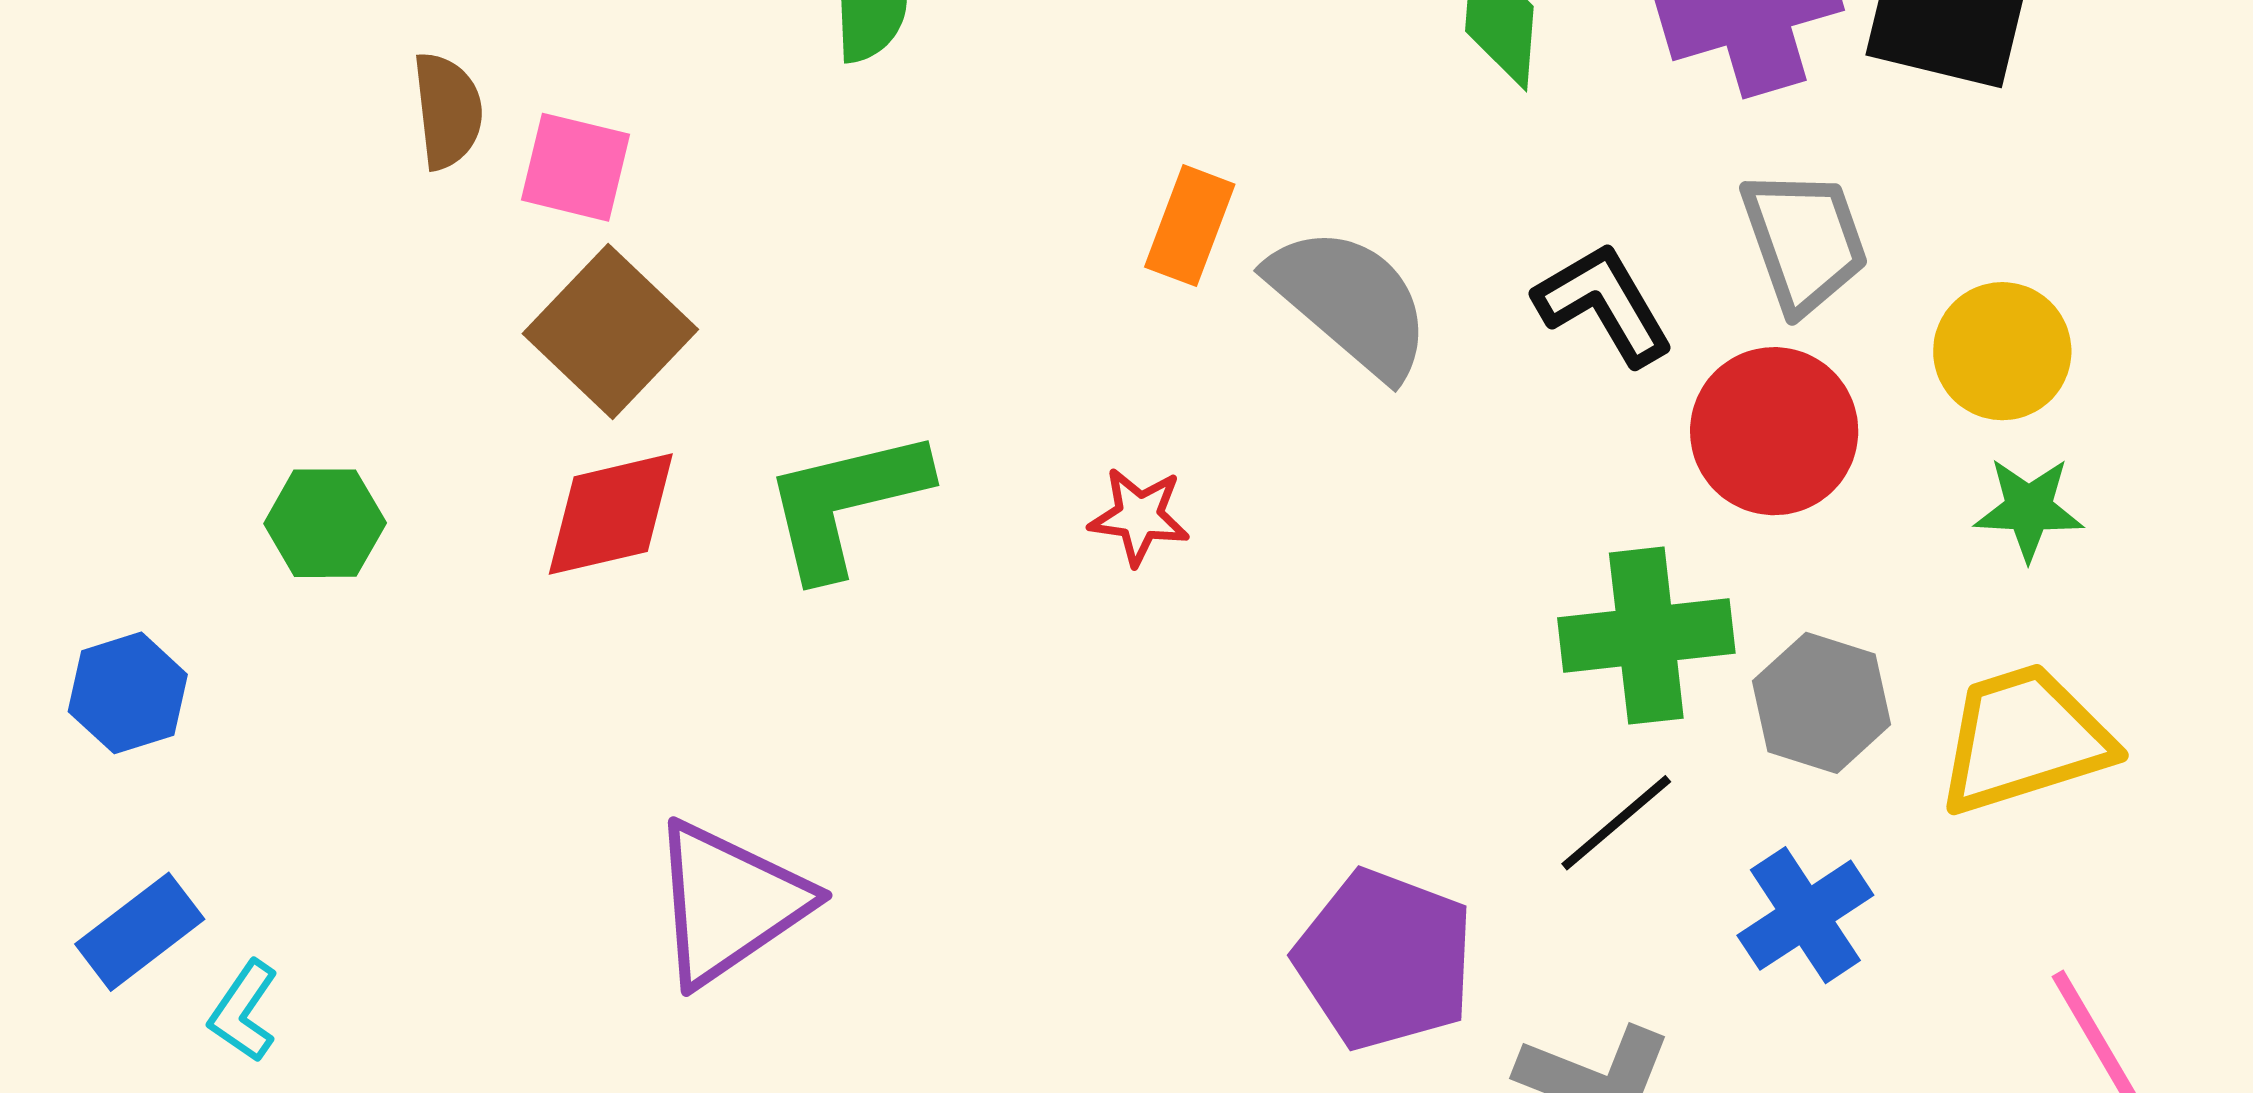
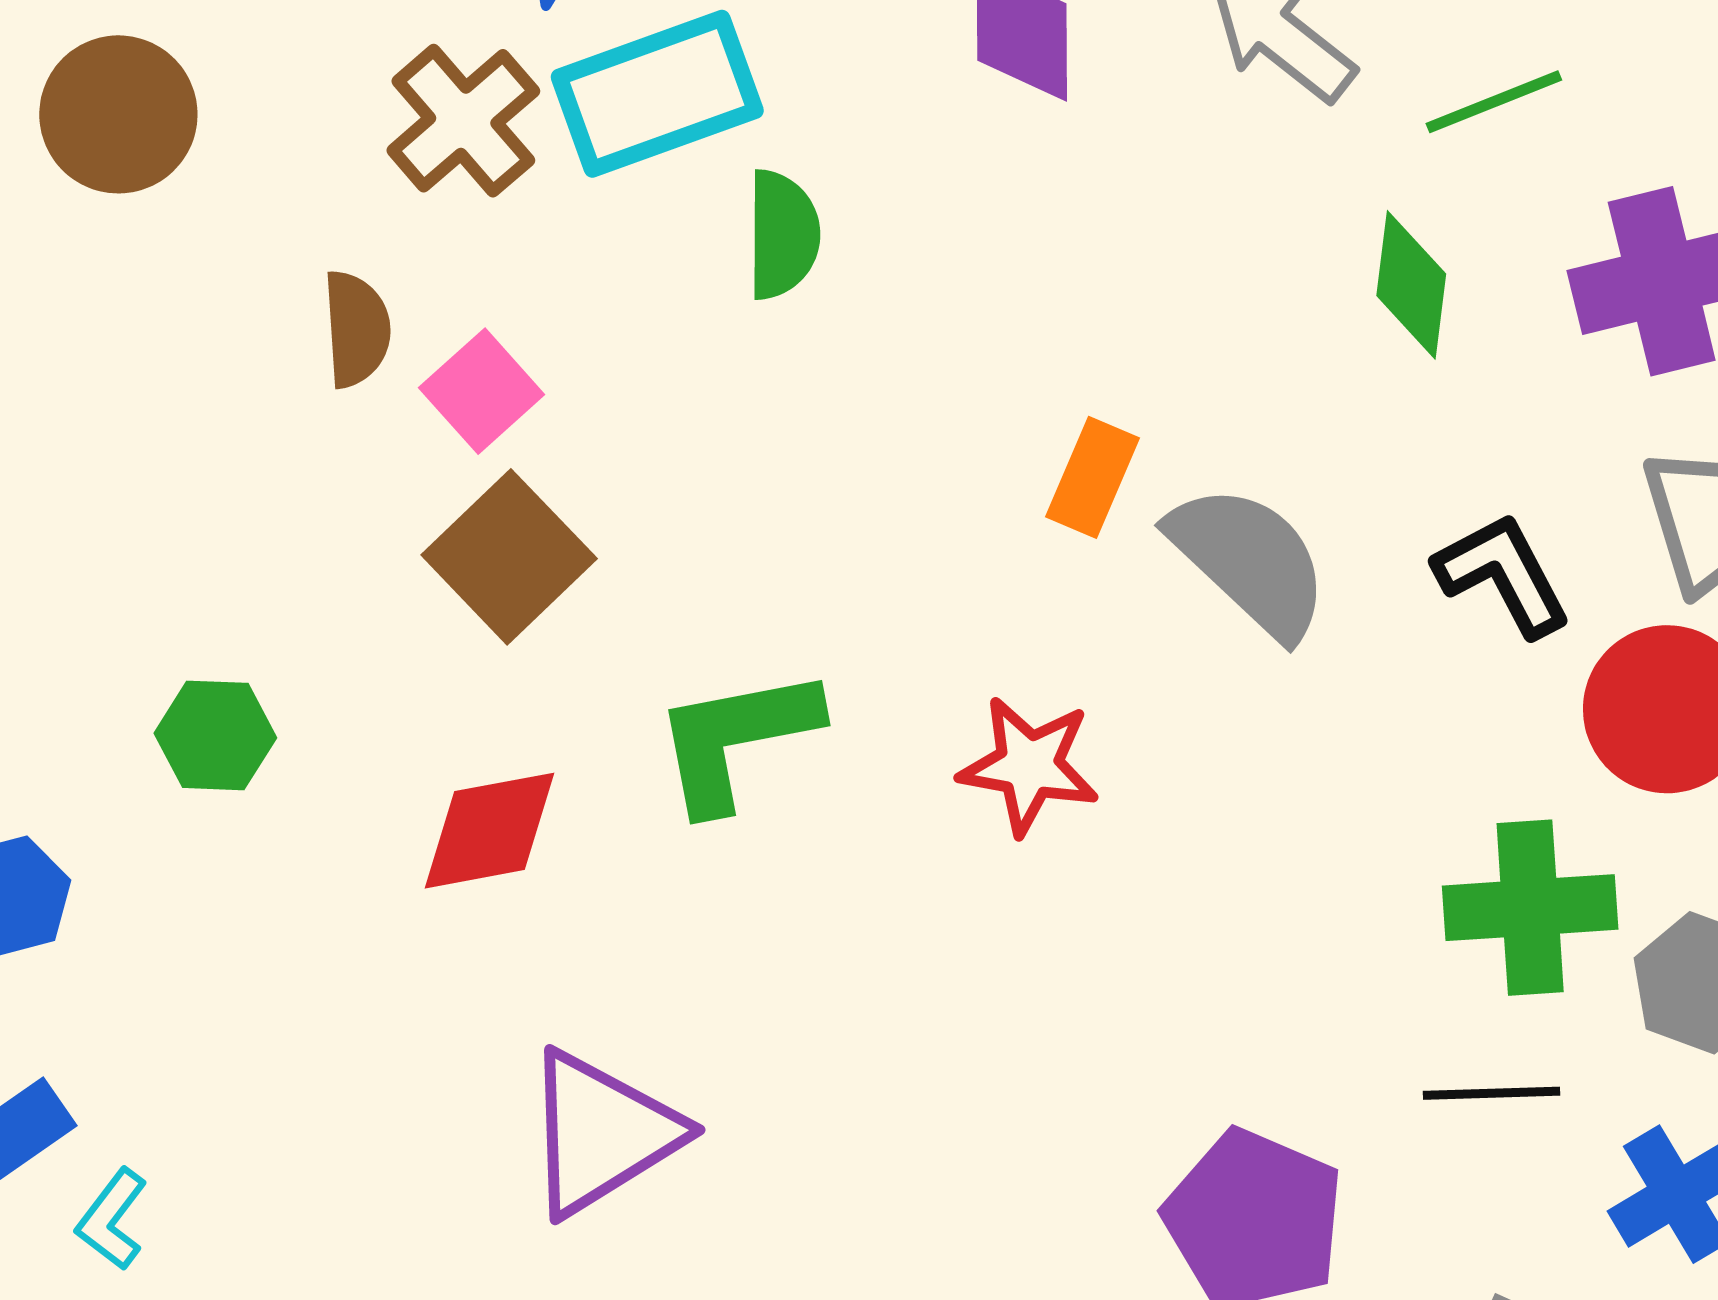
pink square: (575, 167) -> (482, 391), turned 32
red diamond: (611, 514) -> (490, 831), moved
red star: (1139, 516) -> (1029, 766), size x1.4
black line: (1616, 823) -> (1492, 1093), turned 36

